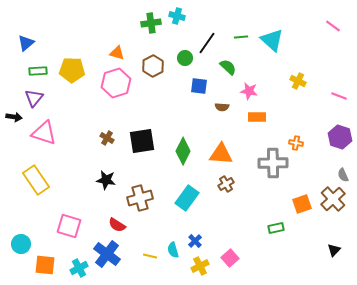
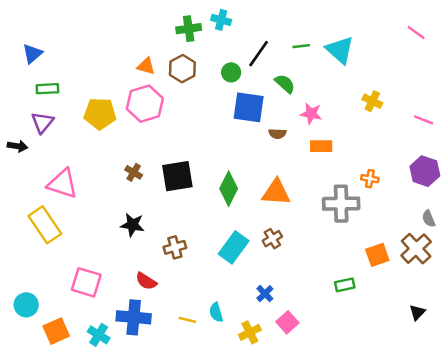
brown hexagon: (153, 66) -> (182, 69), moved
yellow pentagon: (72, 70) -> (100, 114), moved
blue square: (199, 86) -> (249, 107), size x1.5
pink triangle: (44, 133) -> (62, 184), moved
brown cross: (226, 184) -> (272, 239), moved
brown cross: (140, 198) -> (175, 247), size x0.7
blue cross: (195, 241) -> (265, 294), moved
blue cross: (107, 254) -> (134, 317), turned -32
orange square: (45, 265) -> (56, 331), turned -30
cyan cross: (79, 268) -> (99, 335), turned -30

